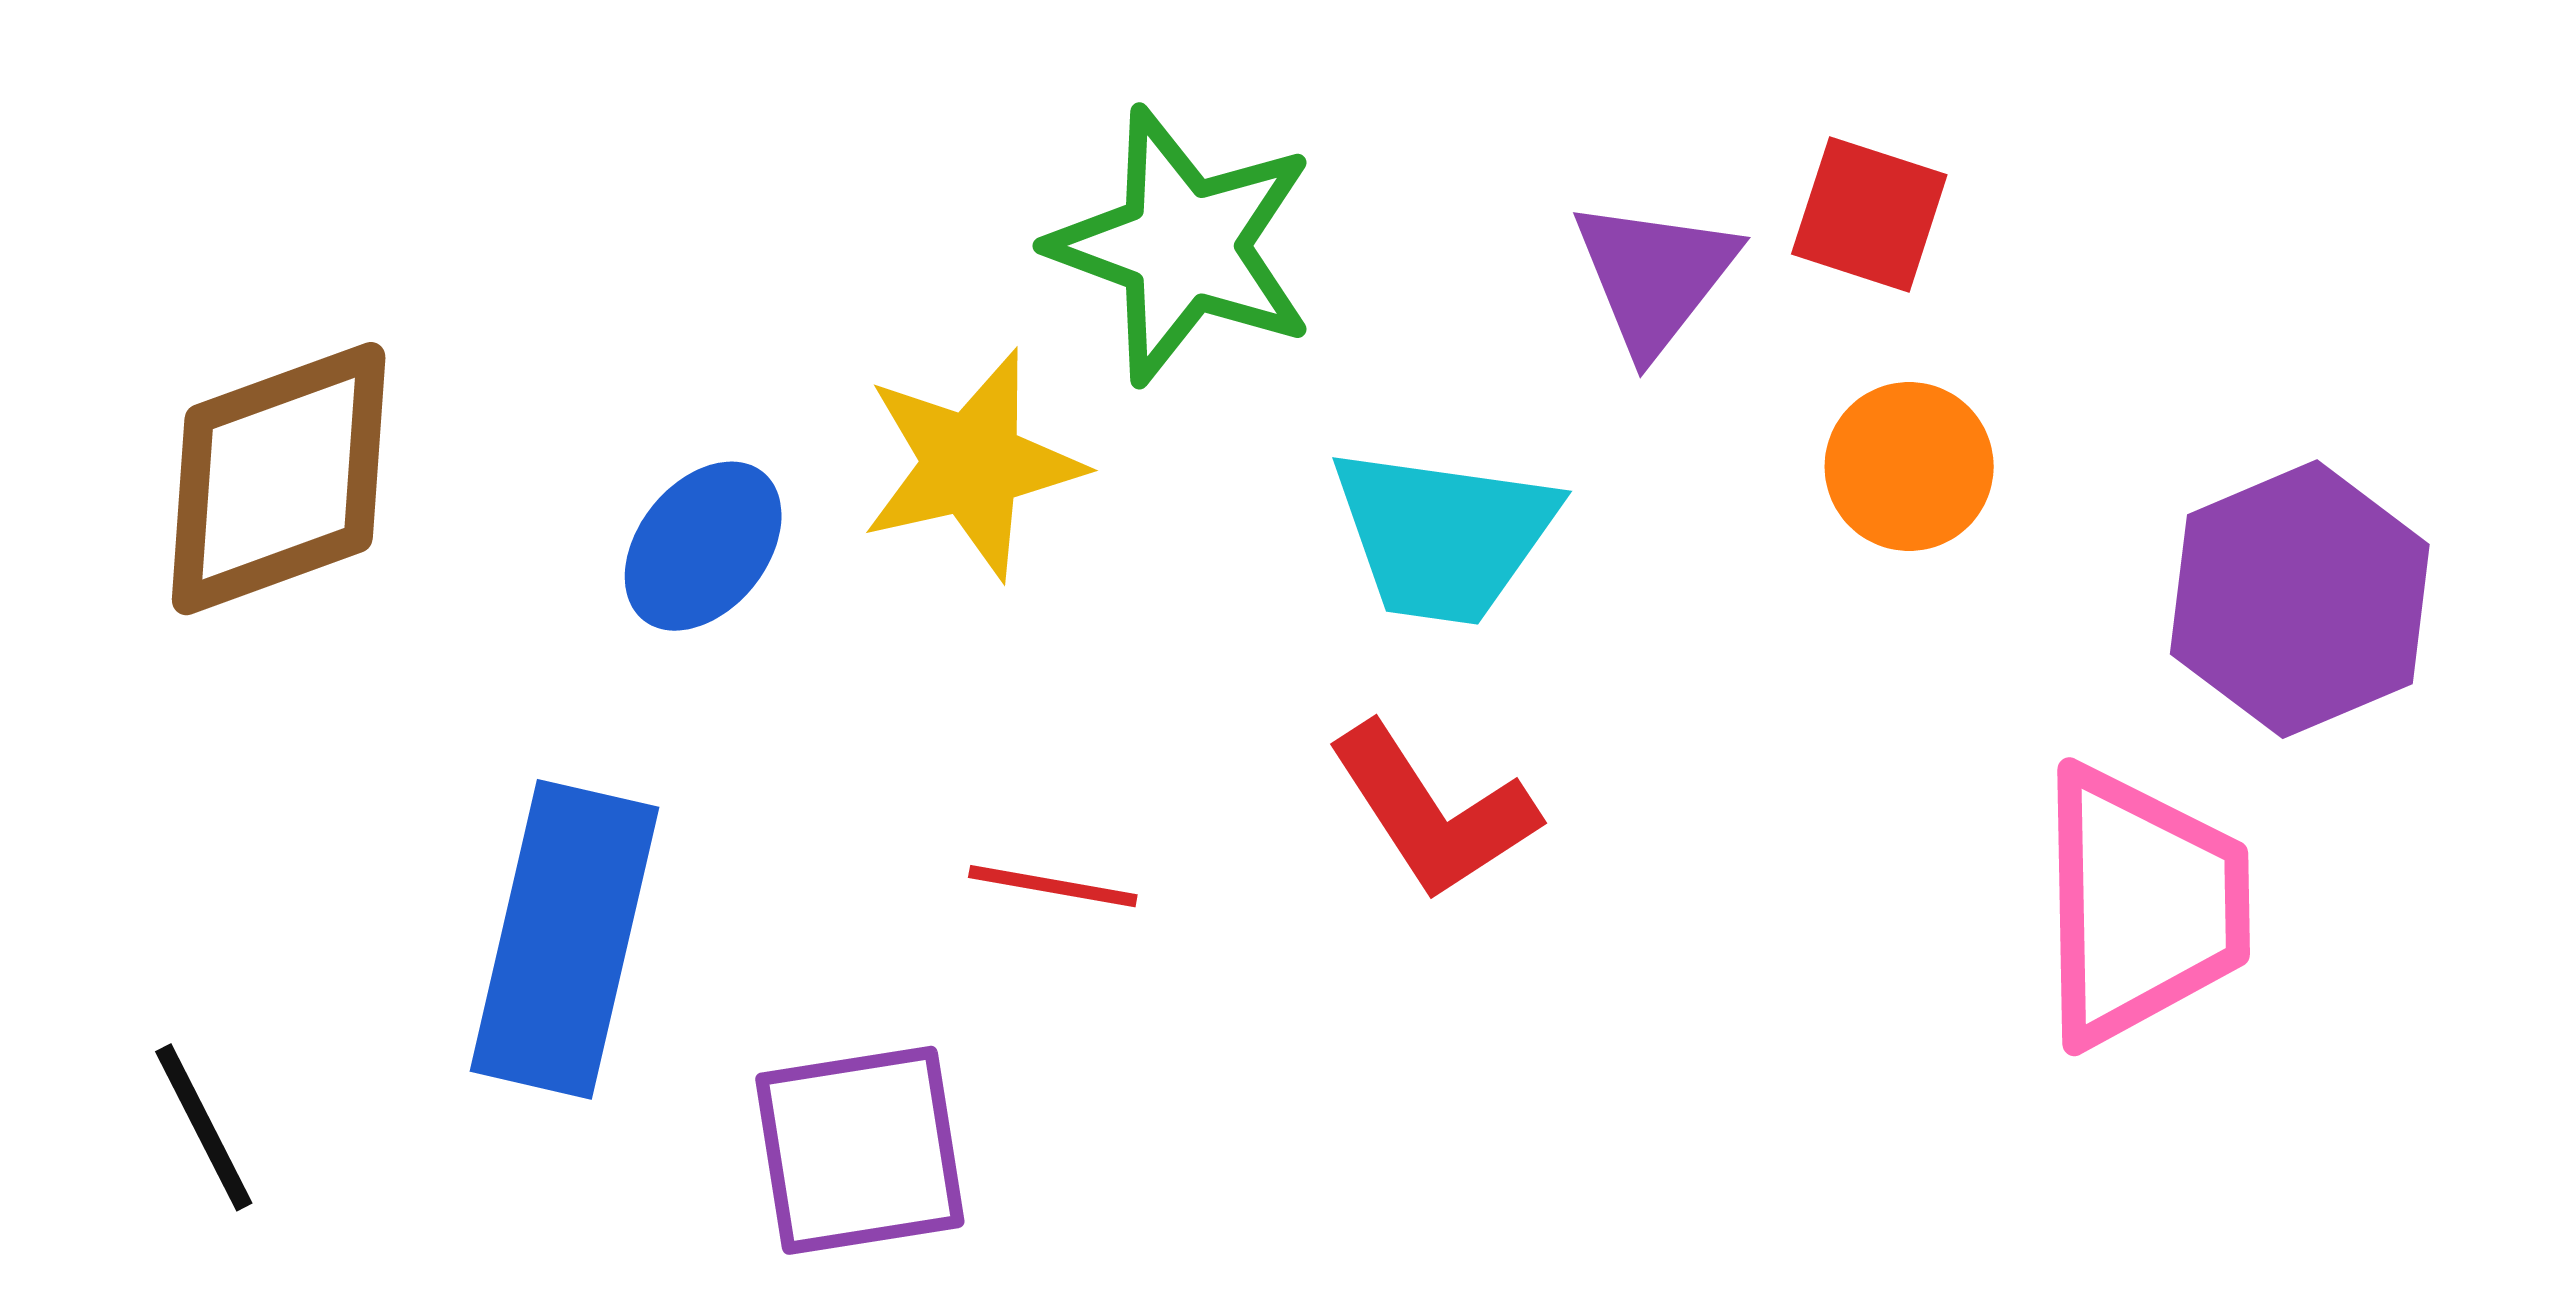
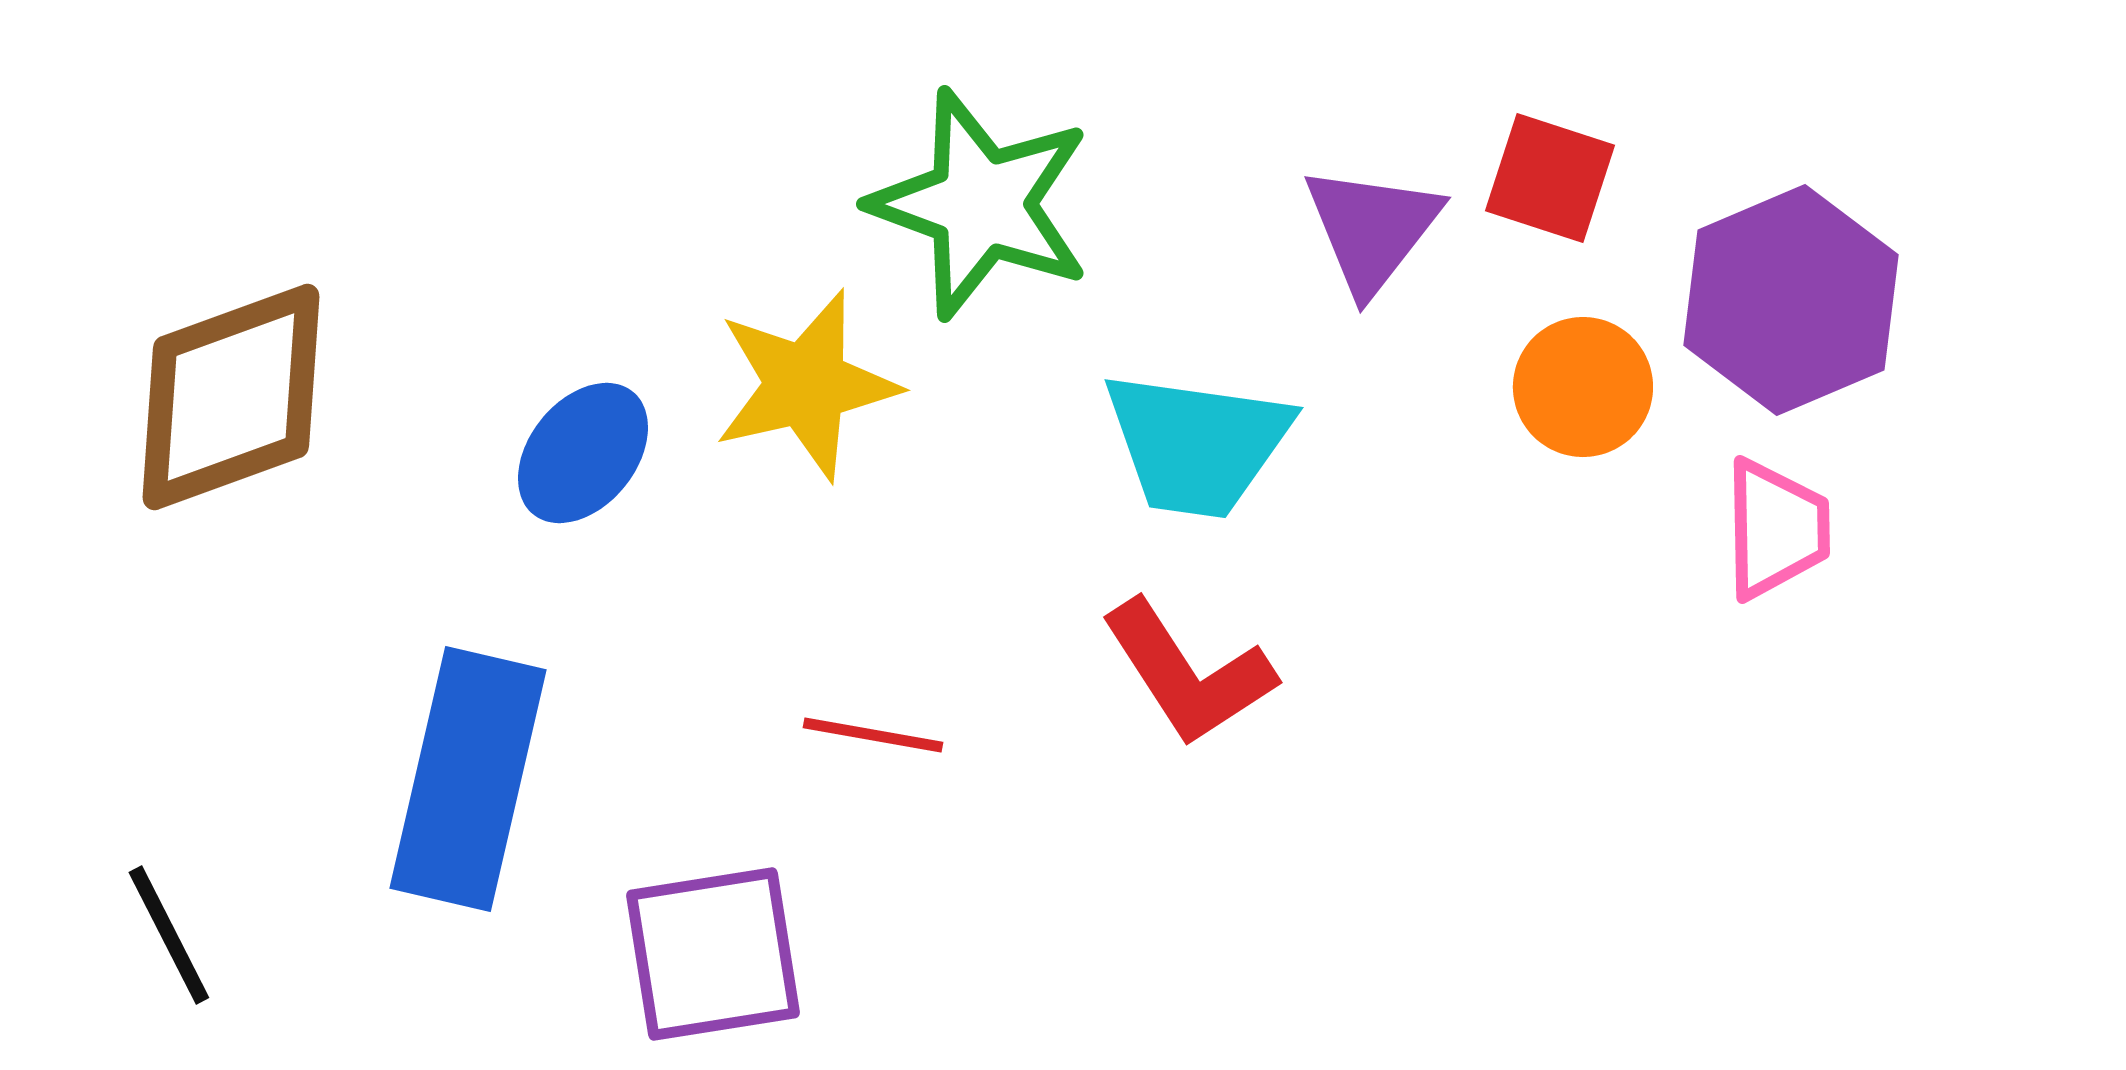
purple hexagon: (2300, 599) -> (1791, 300), moved
pink trapezoid: (2142, 905) -> (1776, 529), moved, size x0.6

